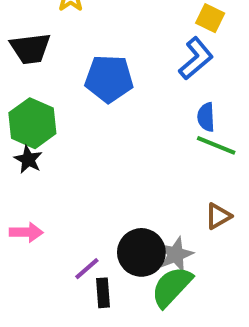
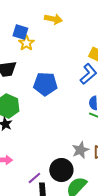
gray star: (176, 254) -> (80, 150), moved

